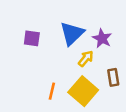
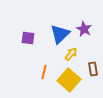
purple star: (102, 38) -> (84, 29), moved
orange line: (52, 91) -> (44, 72), moved

